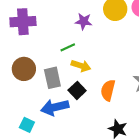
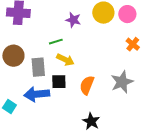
black square: (77, 90) -> (59, 82), turned 35

